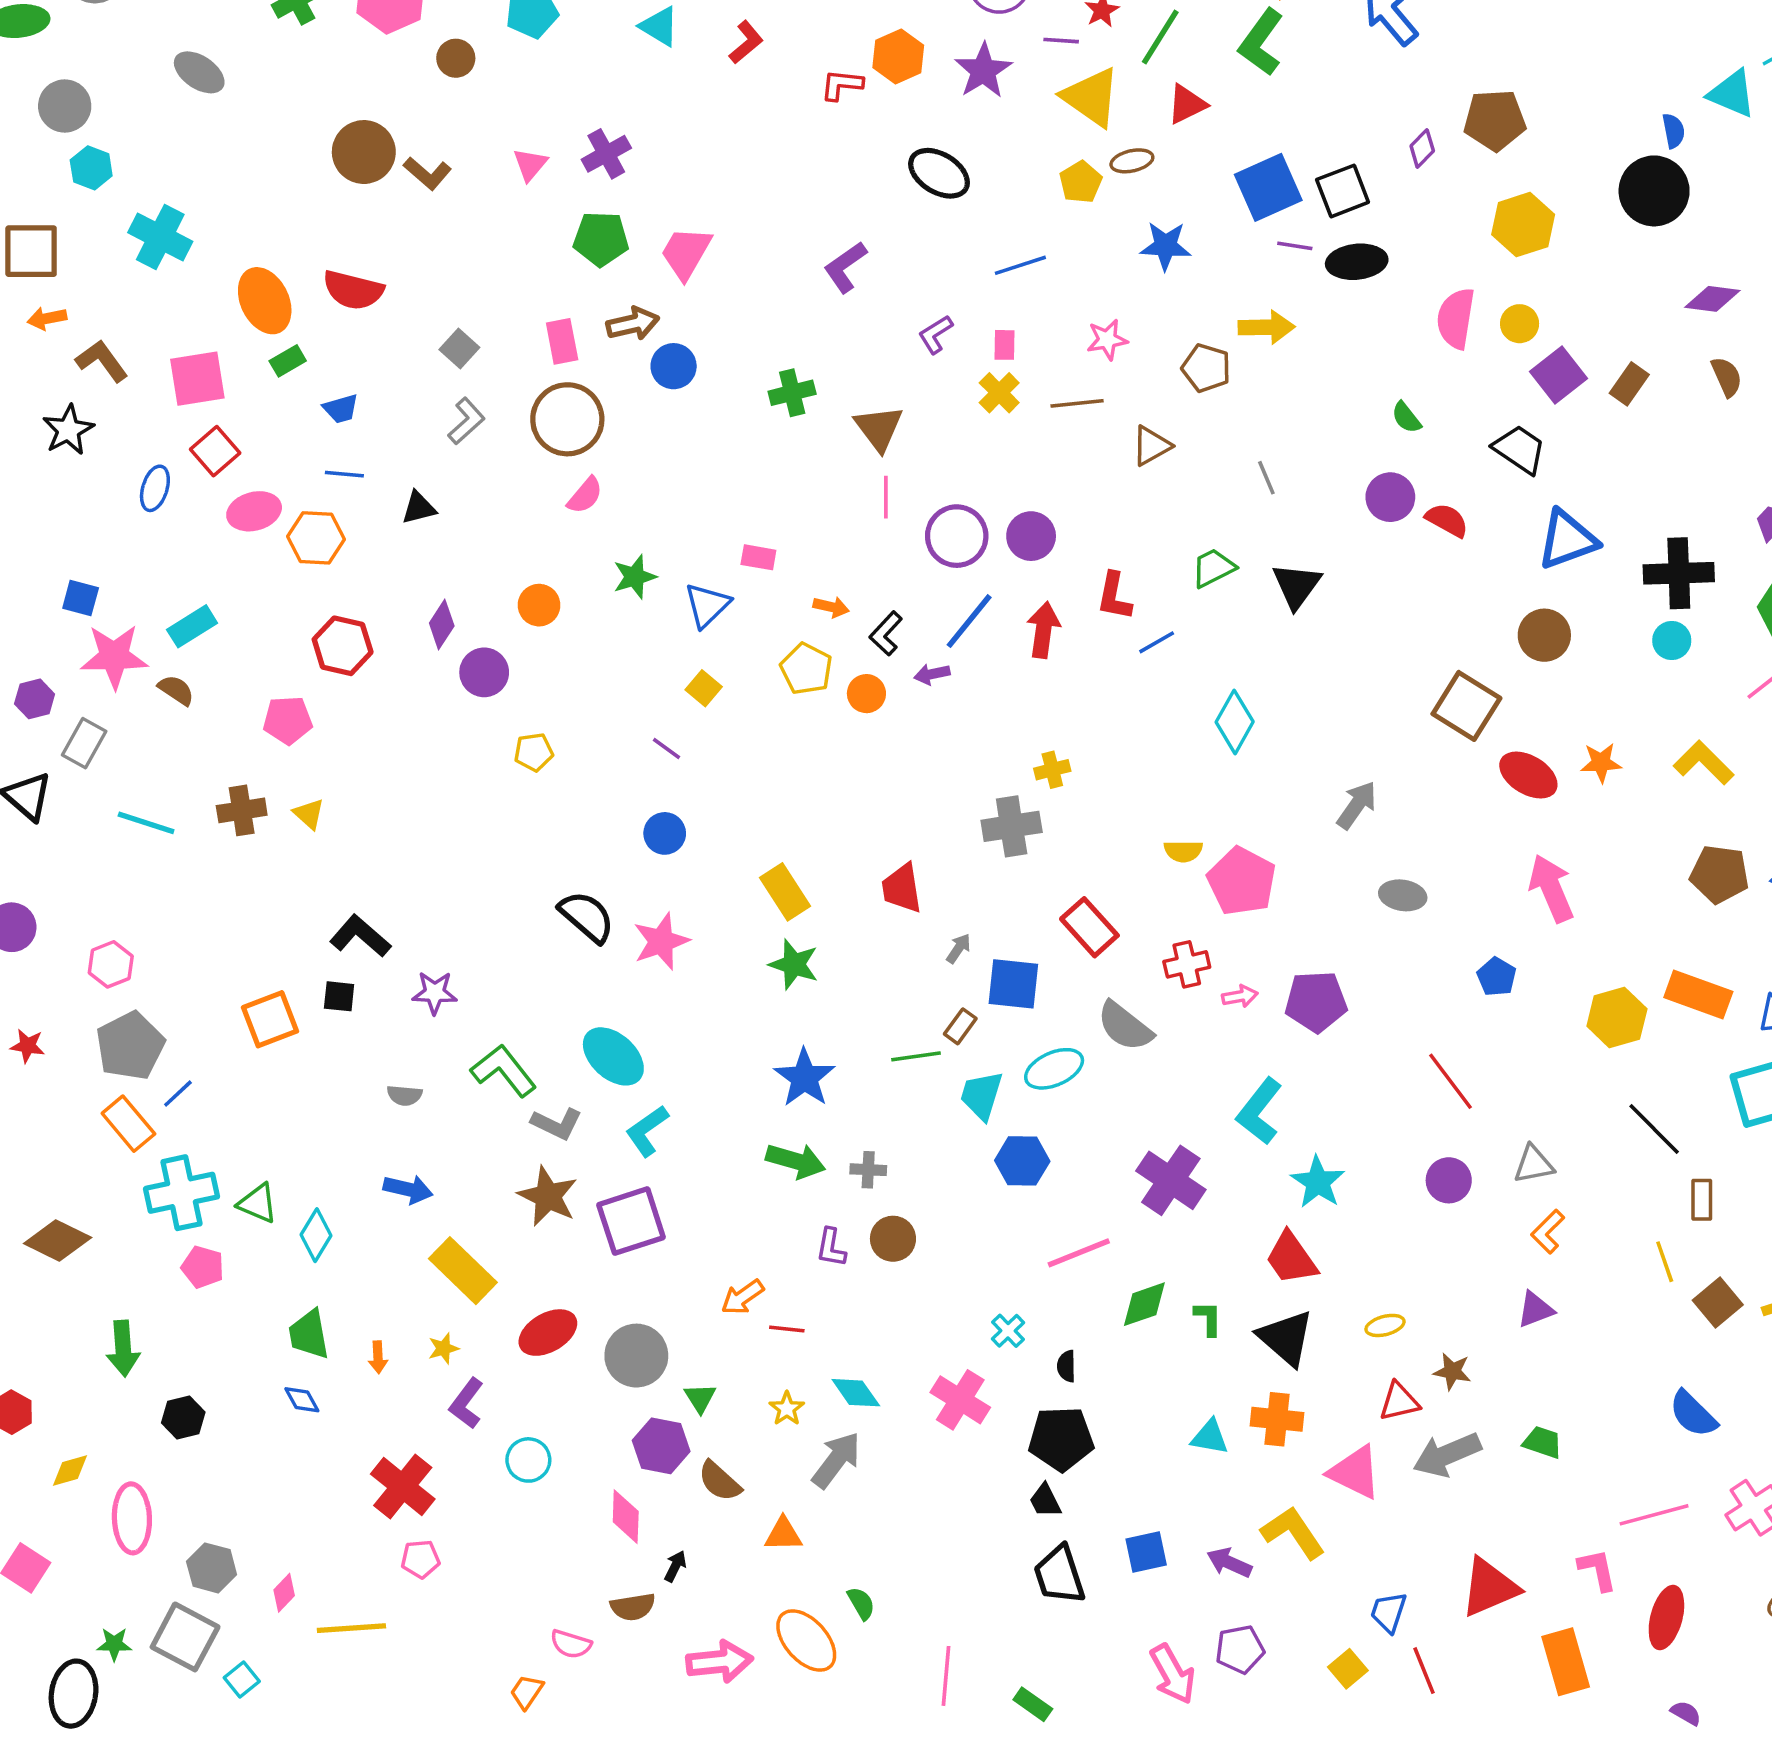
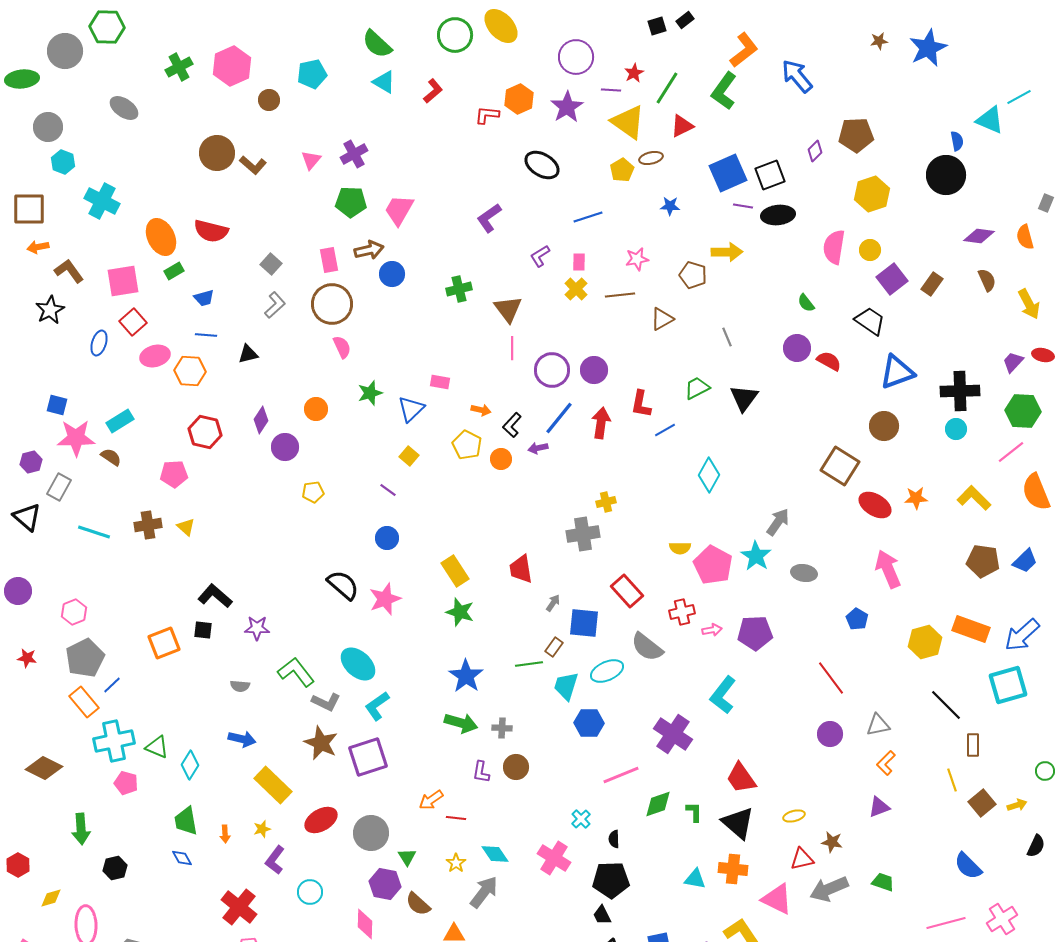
blue star: (1166, 246) -> (670, 206), size x0.7
pink semicircle: (585, 495) -> (342, 347), turned -65
cyan star: (1318, 1182) -> (756, 556), moved

